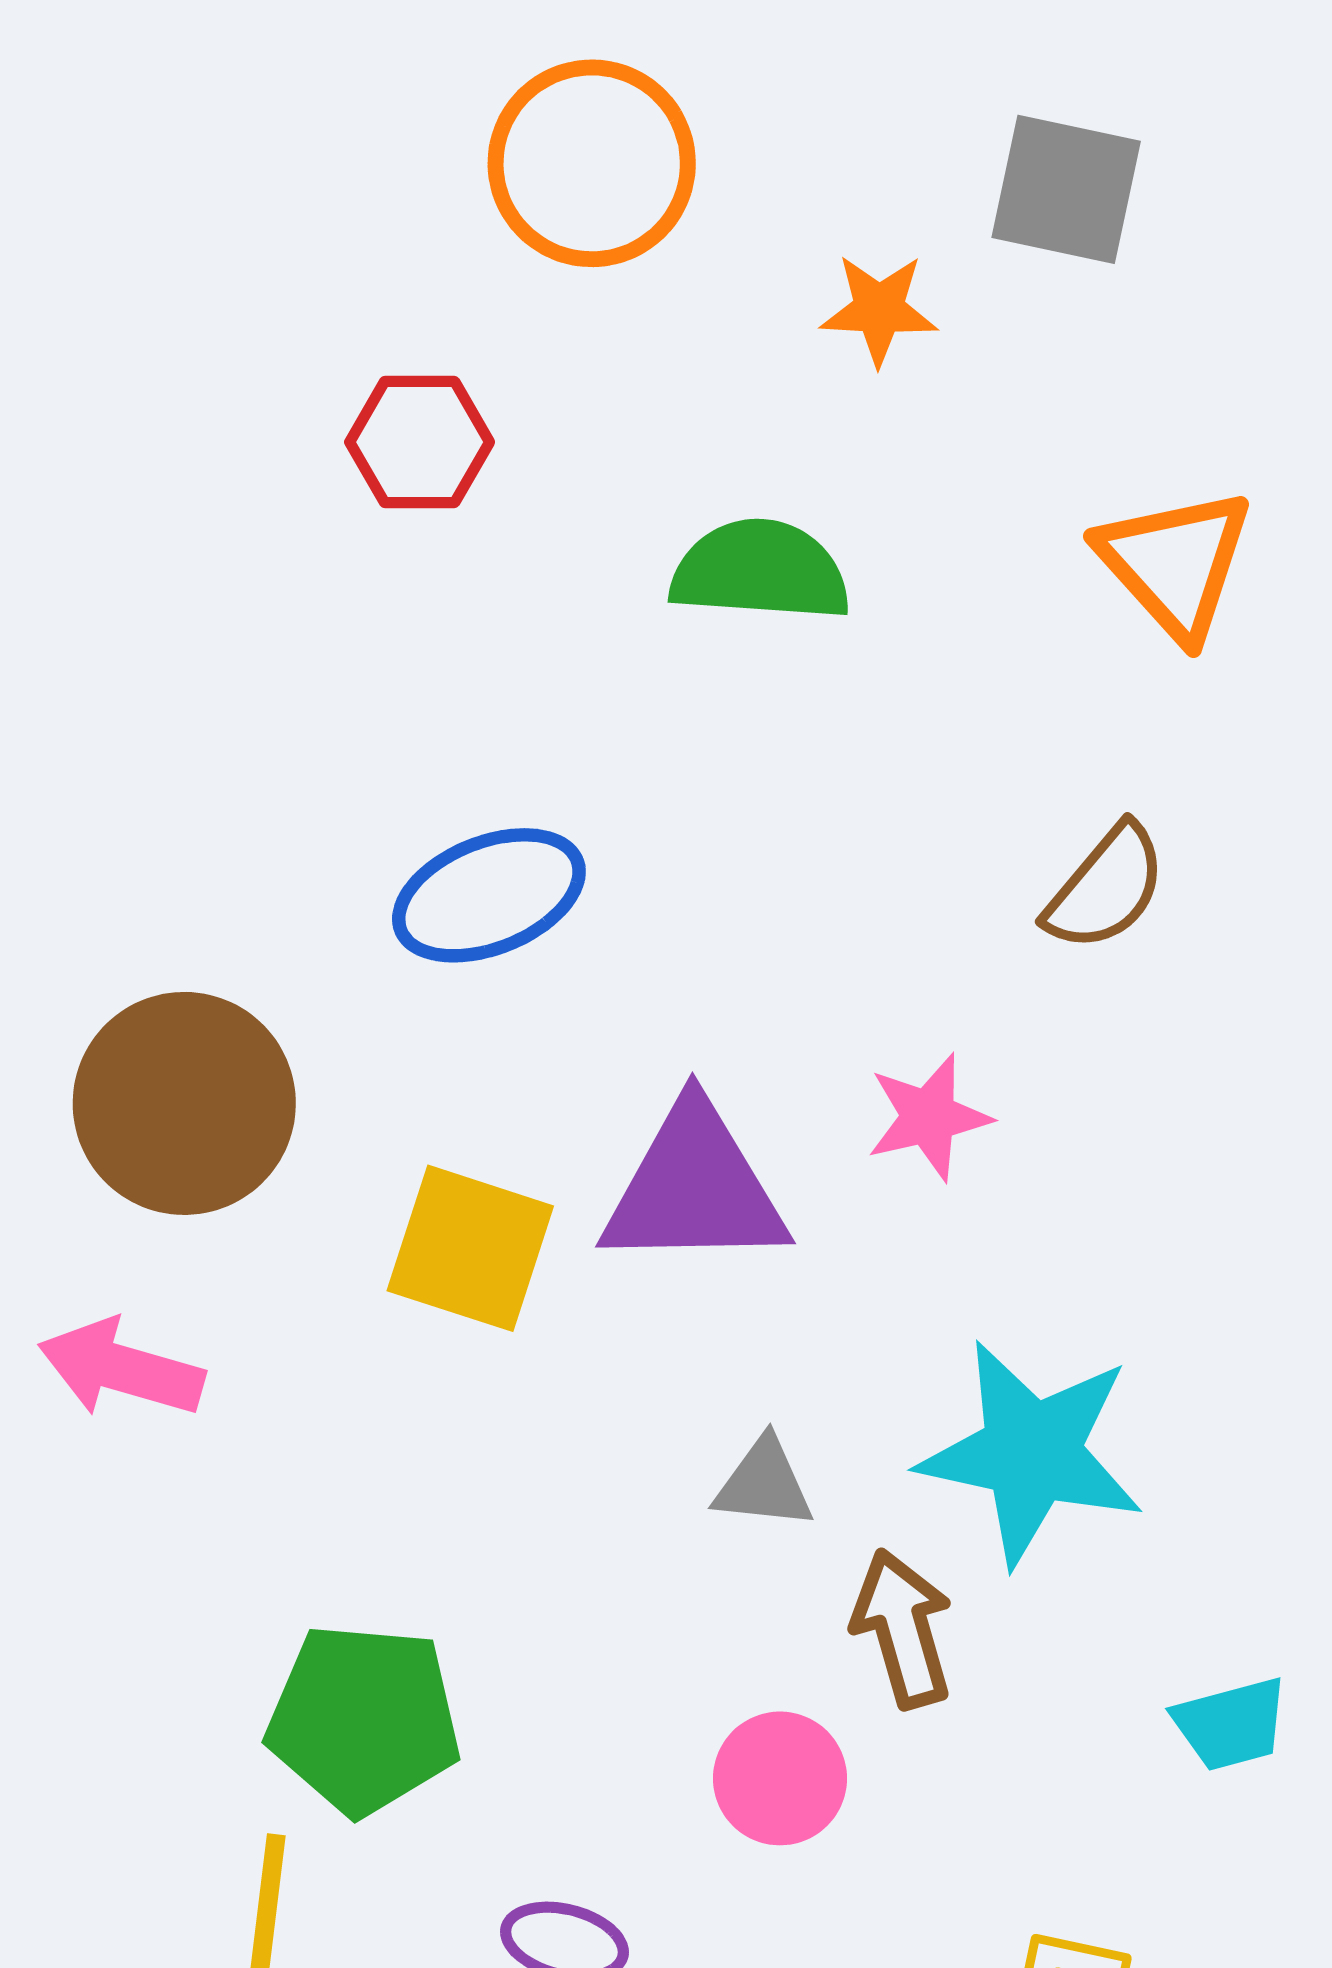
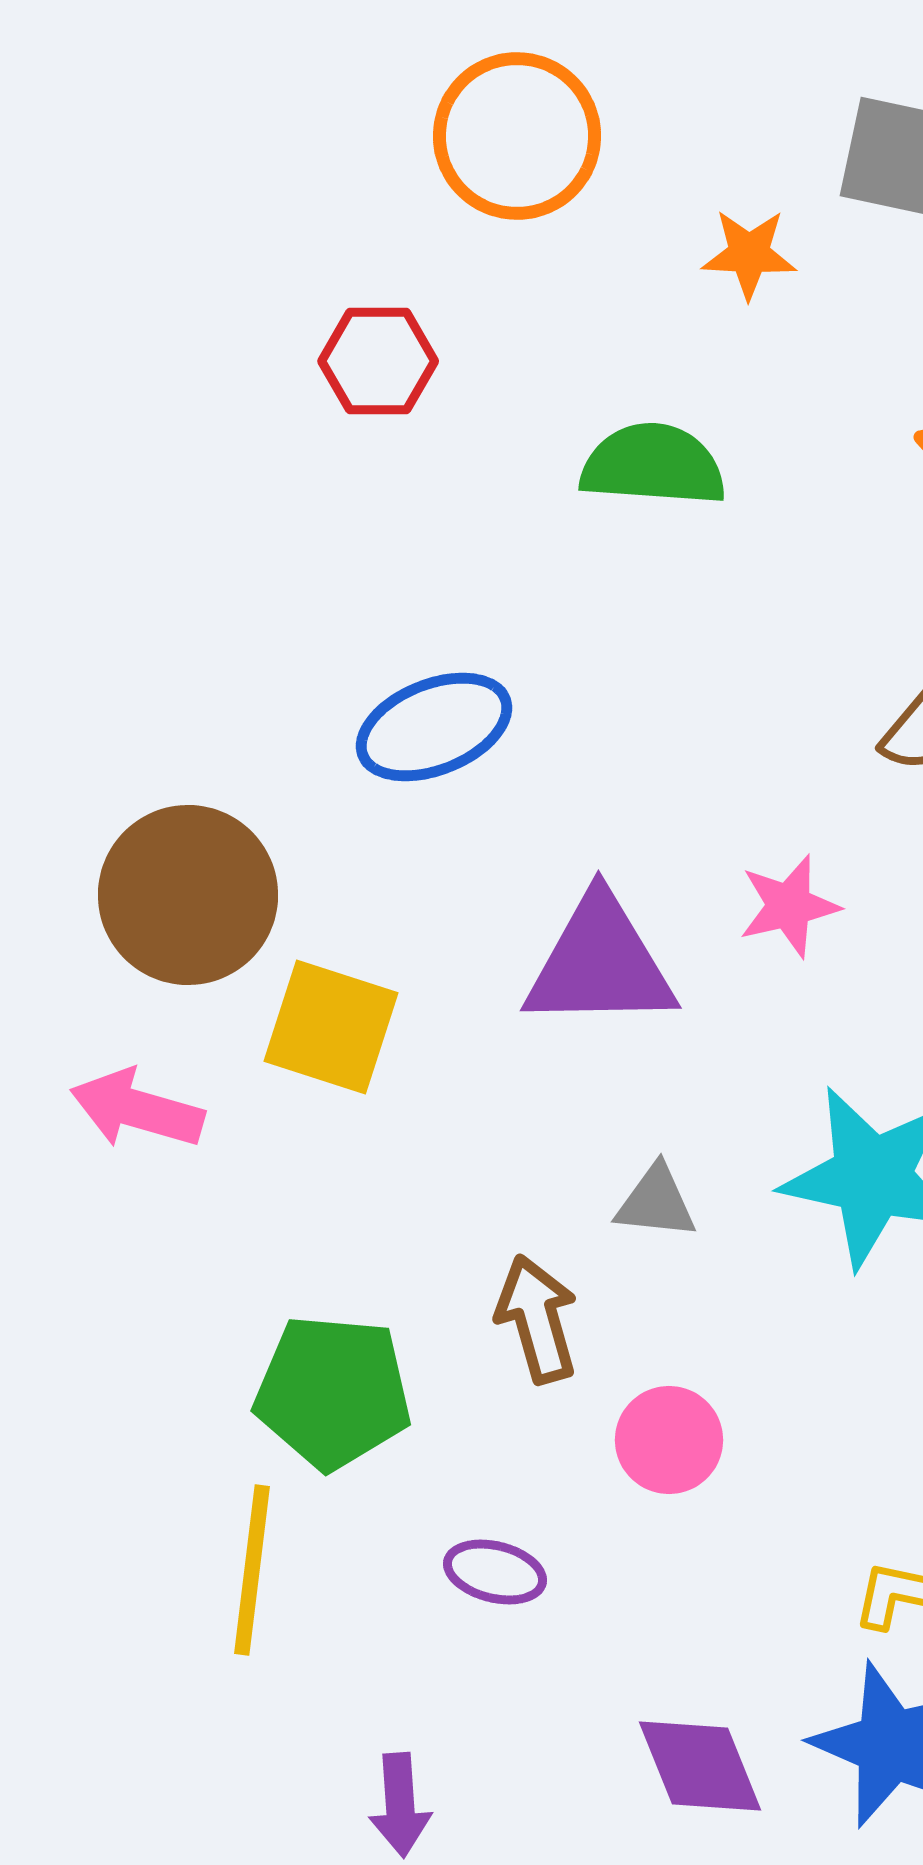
yellow square: (470, 1248) -> (331, 1027), moved
brown arrow: (903, 1629) -> (537, 1319), moved

